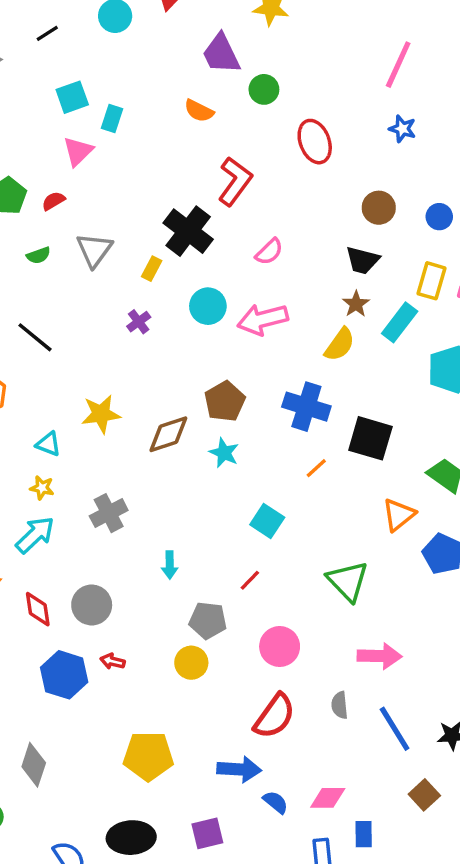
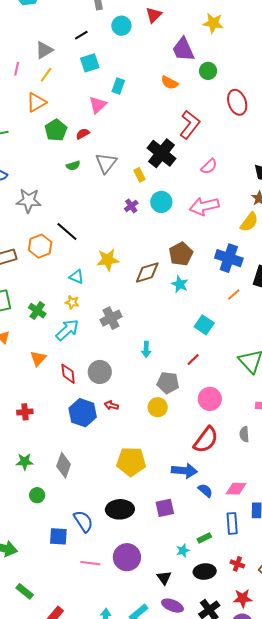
cyan square: (72, 97) -> (90, 63), moved
yellow rectangle: (152, 269) -> (140, 175), turned -56
cyan circle: (208, 306) -> (161, 202), moved
black line: (35, 337) -> (67, 231), moved

